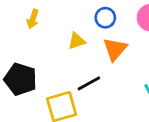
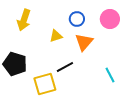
yellow arrow: (33, 19) -> (24, 20), size x1.5

